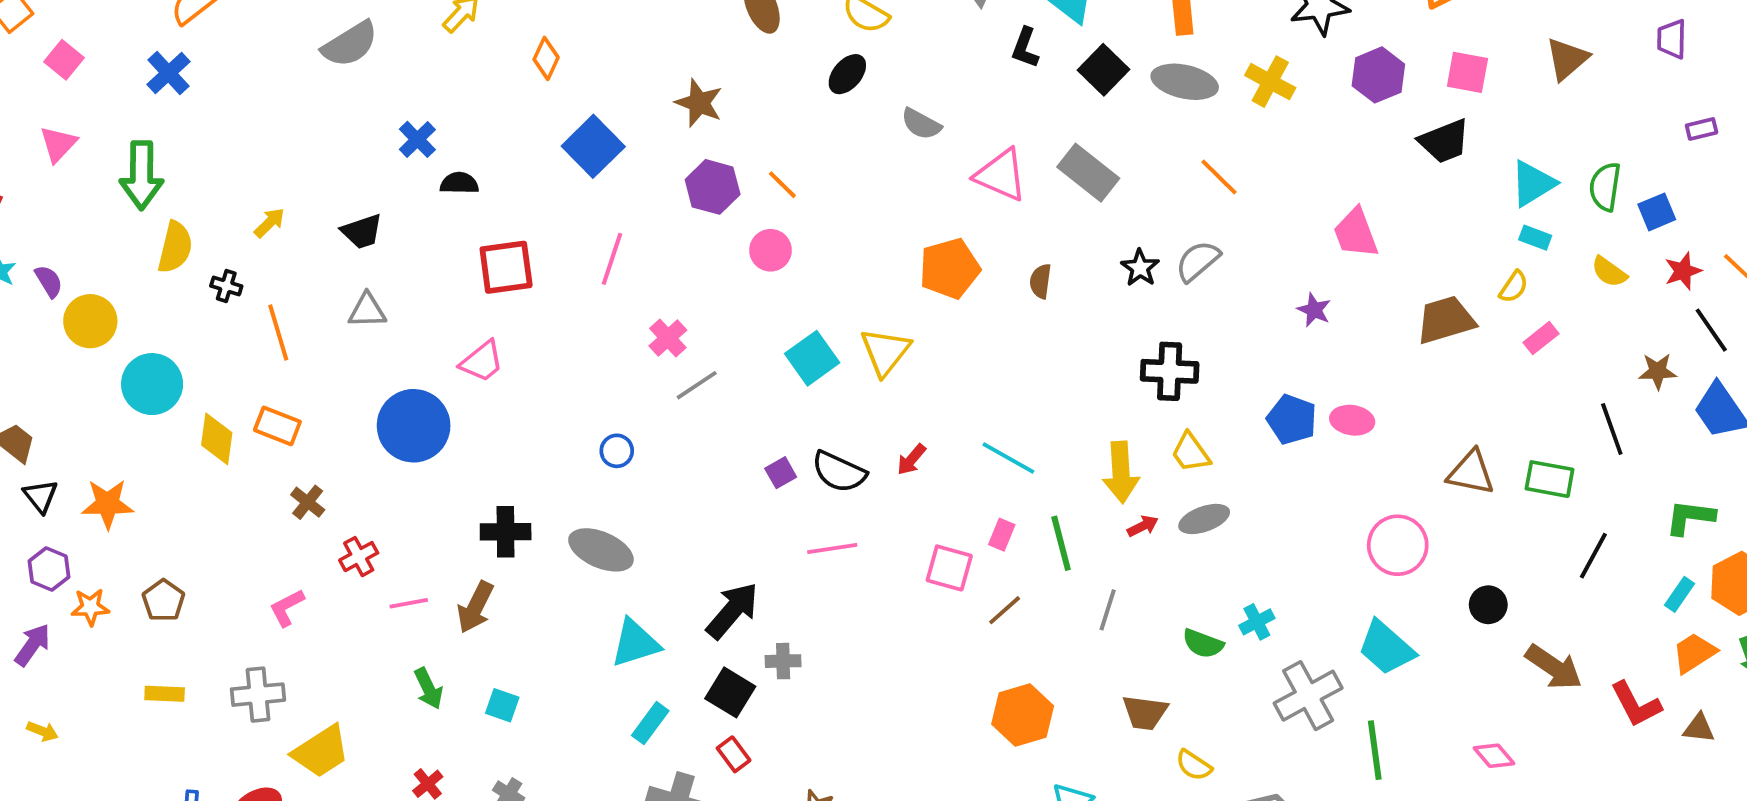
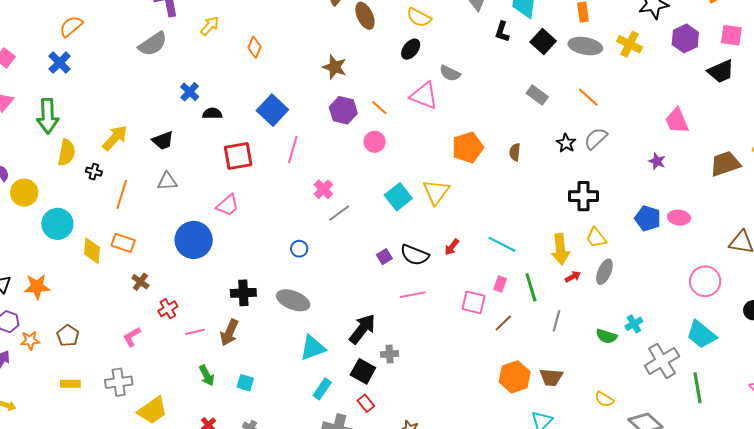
blue square: (593, 146) -> (272, 110), moved
gray rectangle: (1088, 173) -> (537, 95), size x0.7
pink triangle: (1001, 175) -> (424, 96), moved
orange line: (1219, 177) -> (588, 97), moved
yellow arrow: (269, 223) -> (115, 138), size x1.6
orange line: (278, 332) -> (122, 195), turned 36
gray ellipse: (1204, 519) -> (604, 272), turned -45
brown trapezoid: (1145, 713) -> (551, 377), moved

